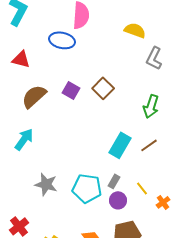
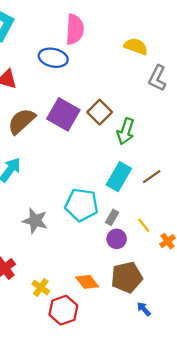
purple square: (71, 90) -> (63, 114), size x1.6
green arrow: (151, 106) -> (126, 131), moved
cyan pentagon: (87, 188) -> (82, 205), moved

